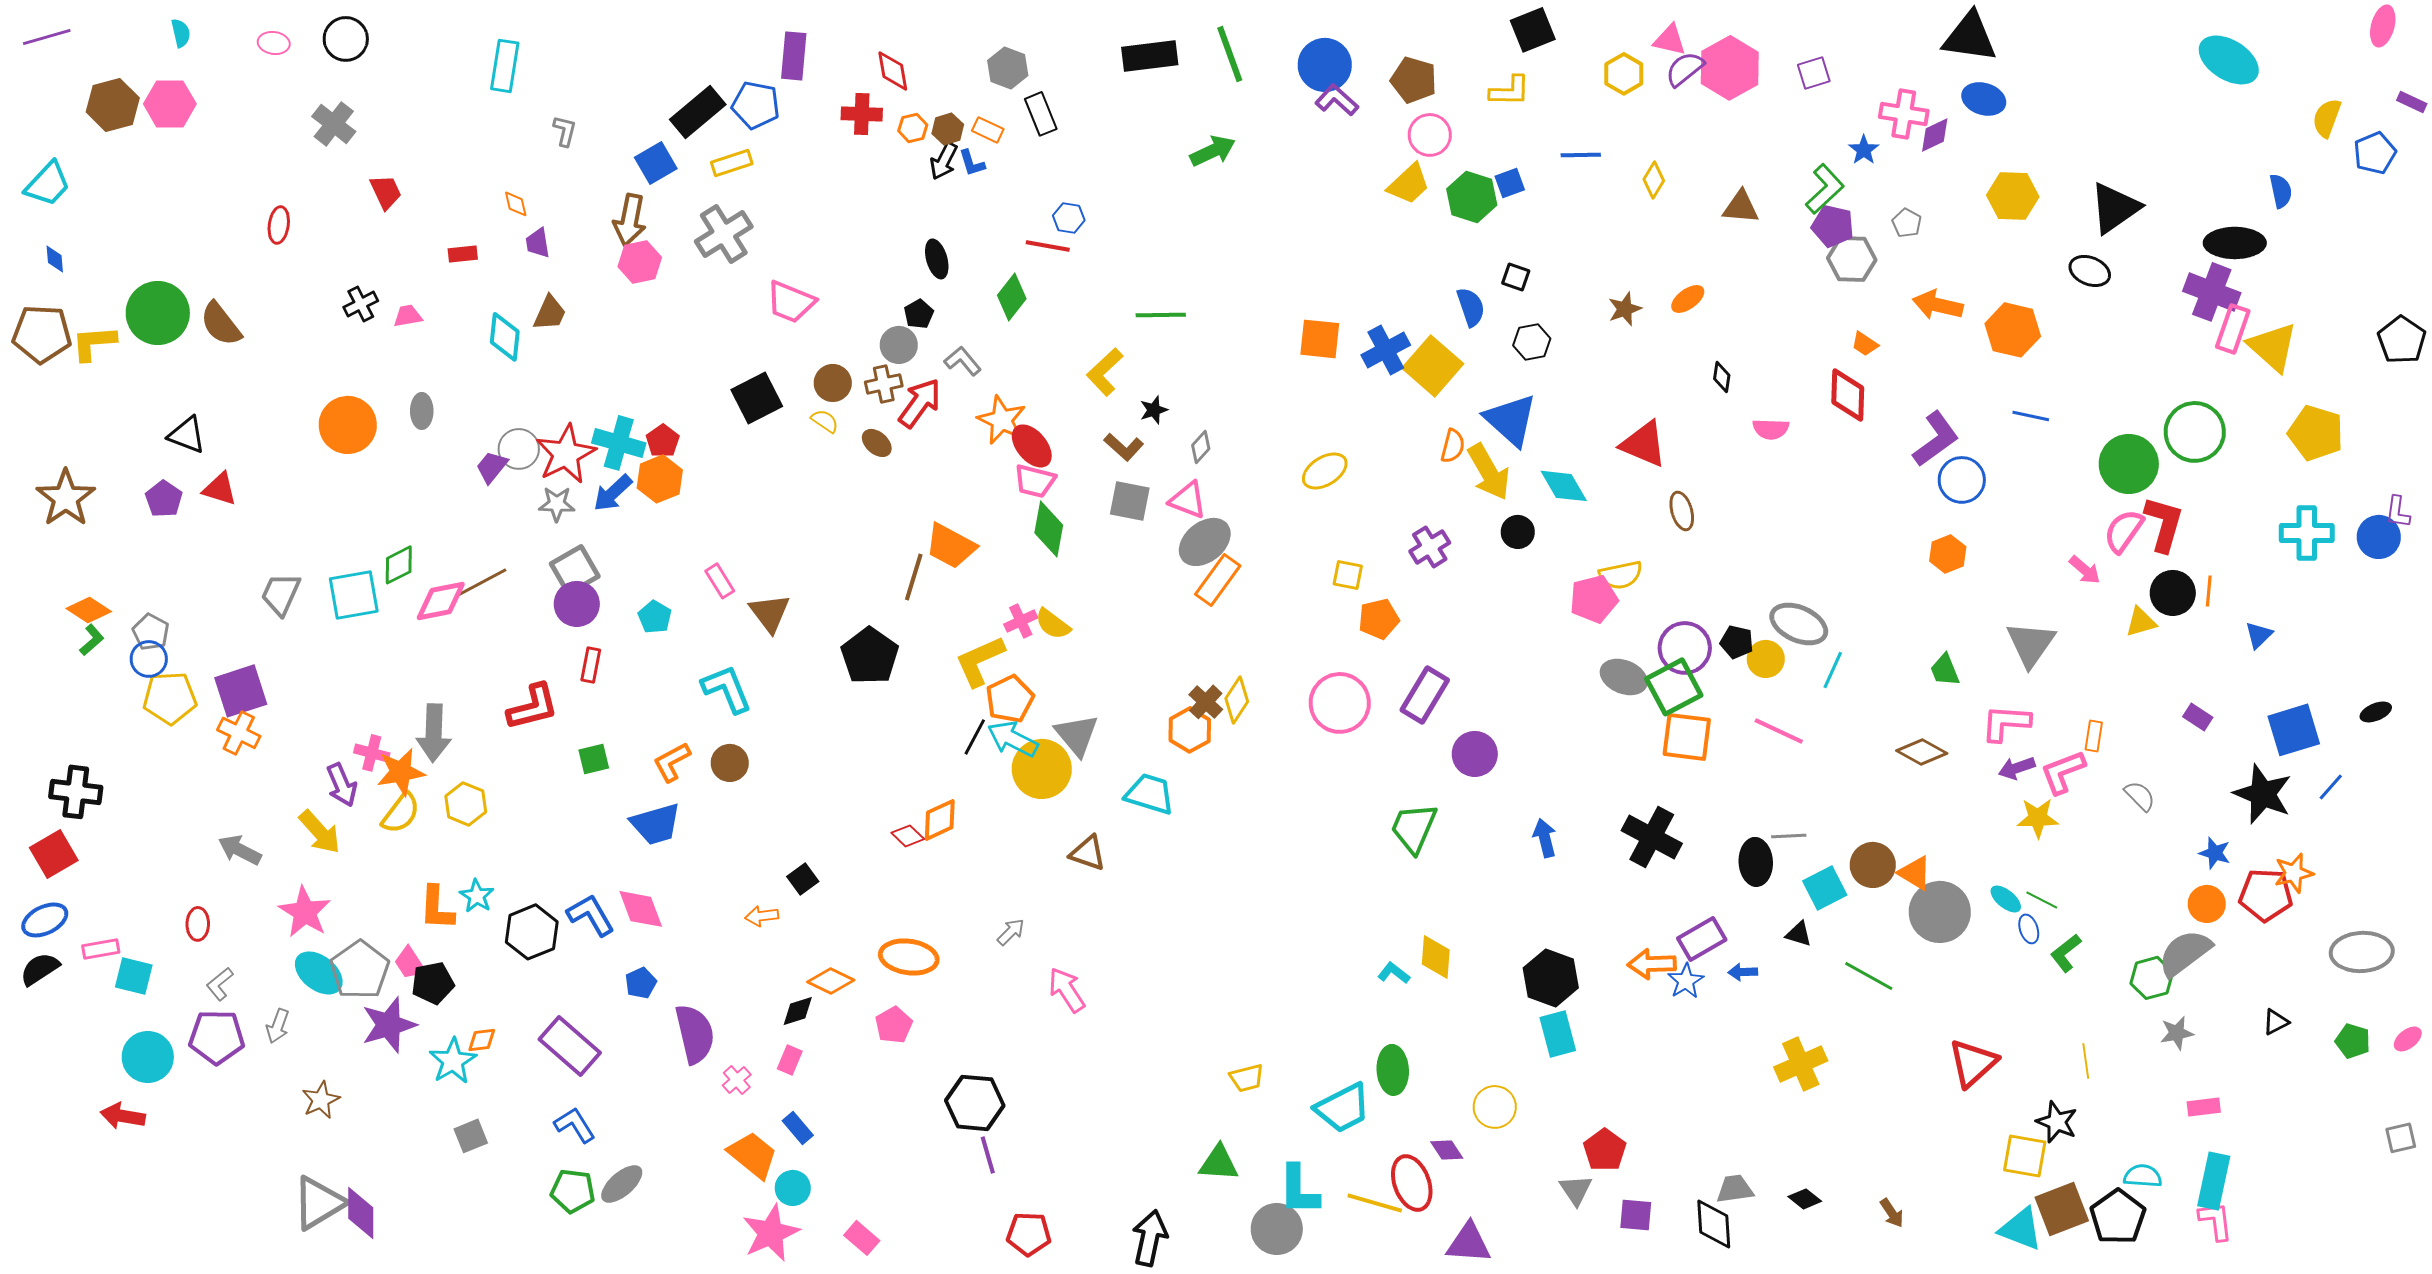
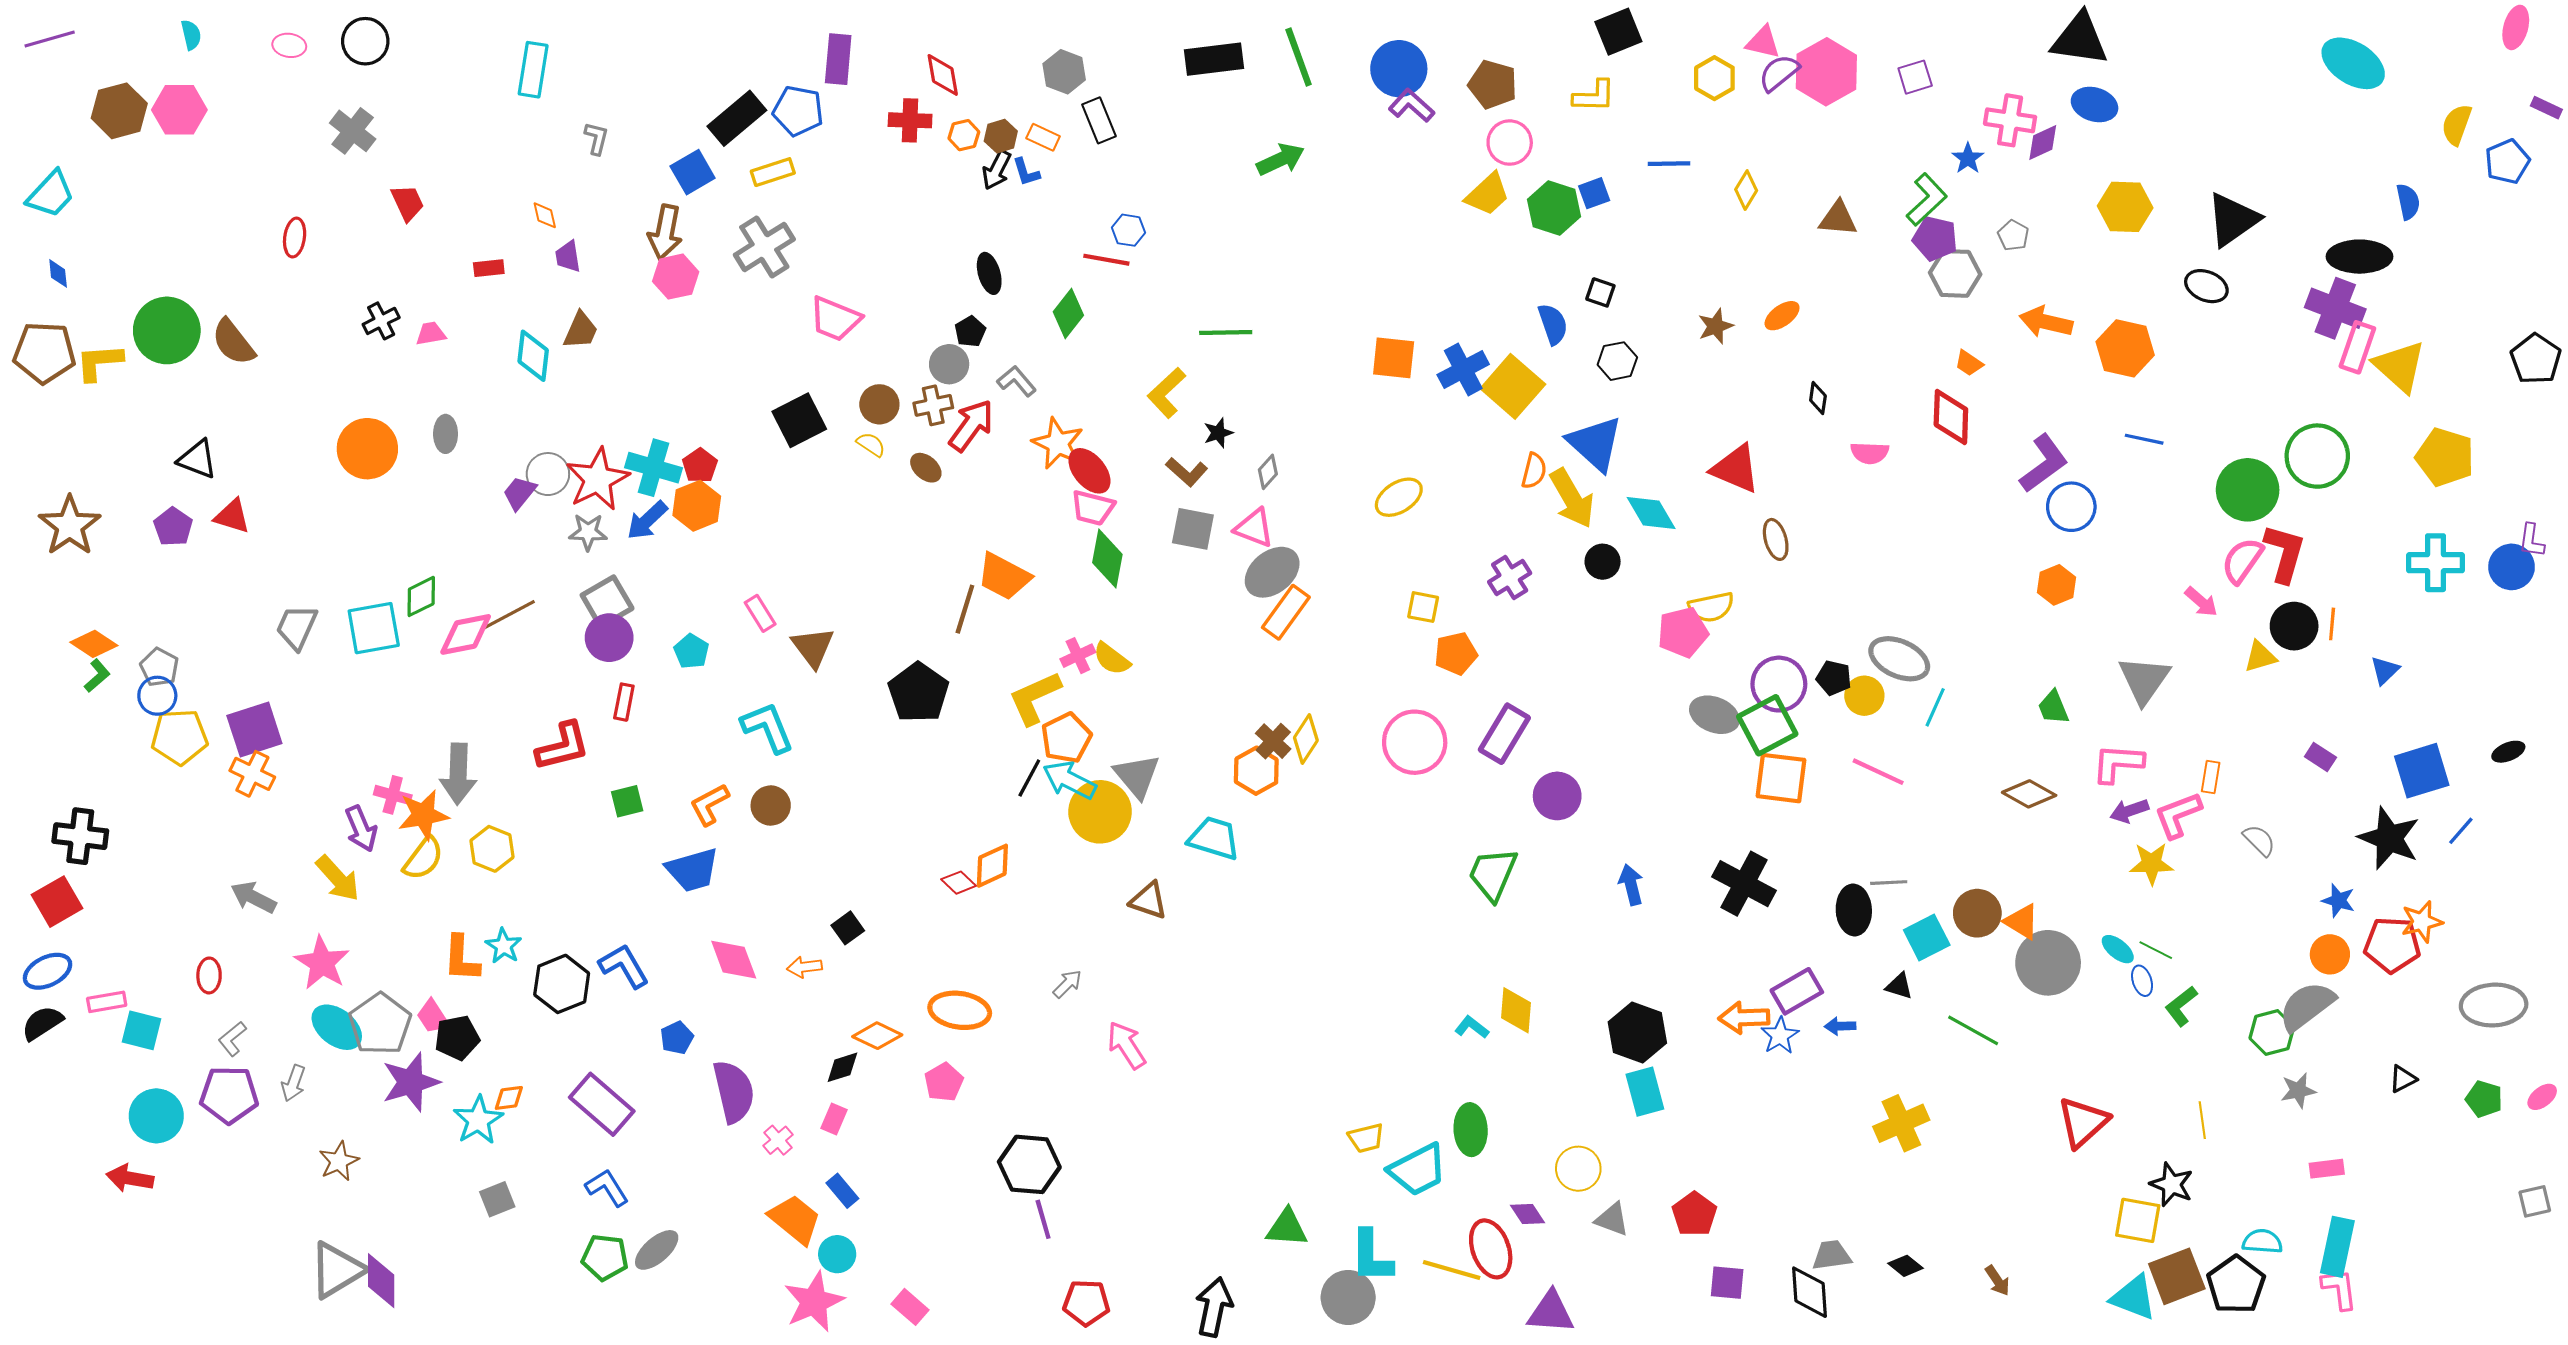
pink diamond: (641, 909) -> (734, 960), moved
yellow trapezoid: (1247, 1078) -> (1366, 1138), moved
gray triangle: (1576, 1190) -> (1612, 1219), moved, turned -36

